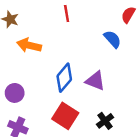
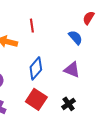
red line: (67, 13) -> (32, 26), moved
purple triangle: (95, 81) -> (72, 70), moved

